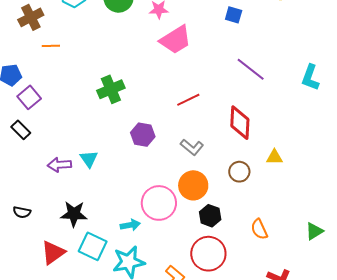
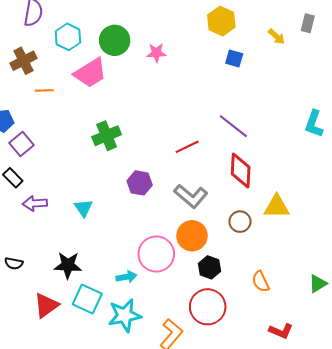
pink trapezoid: (176, 40) -> (90, 73), moved
purple line: (251, 69) -> (233, 126), moved
gray L-shape: (192, 147) -> (191, 196), size x1.4
yellow triangle: (274, 157) -> (277, 207), size x1.5
purple arrow: (59, 165) -> (35, 203), moved

